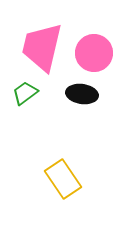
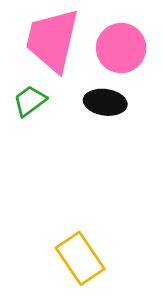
yellow rectangle: (63, 179) -> (80, 258), moved

